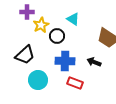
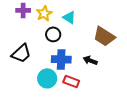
yellow star: (41, 25) -> (44, 13), moved
cyan circle: (38, 80) -> (47, 78), moved

